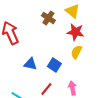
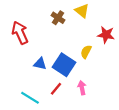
red star: (75, 32) -> (106, 35), moved
blue square: (54, 65) -> (64, 65), size x1.6

